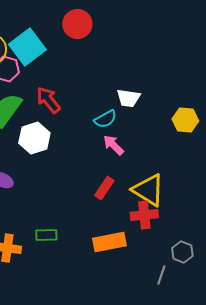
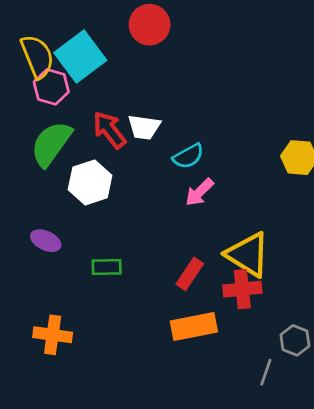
white trapezoid: (128, 98) -> (144, 127), moved
pink arrow: (113, 145) -> (199, 192), turned -90
red rectangle: (104, 188) -> (190, 274), moved
green rectangle: (46, 235) -> (107, 267), moved

